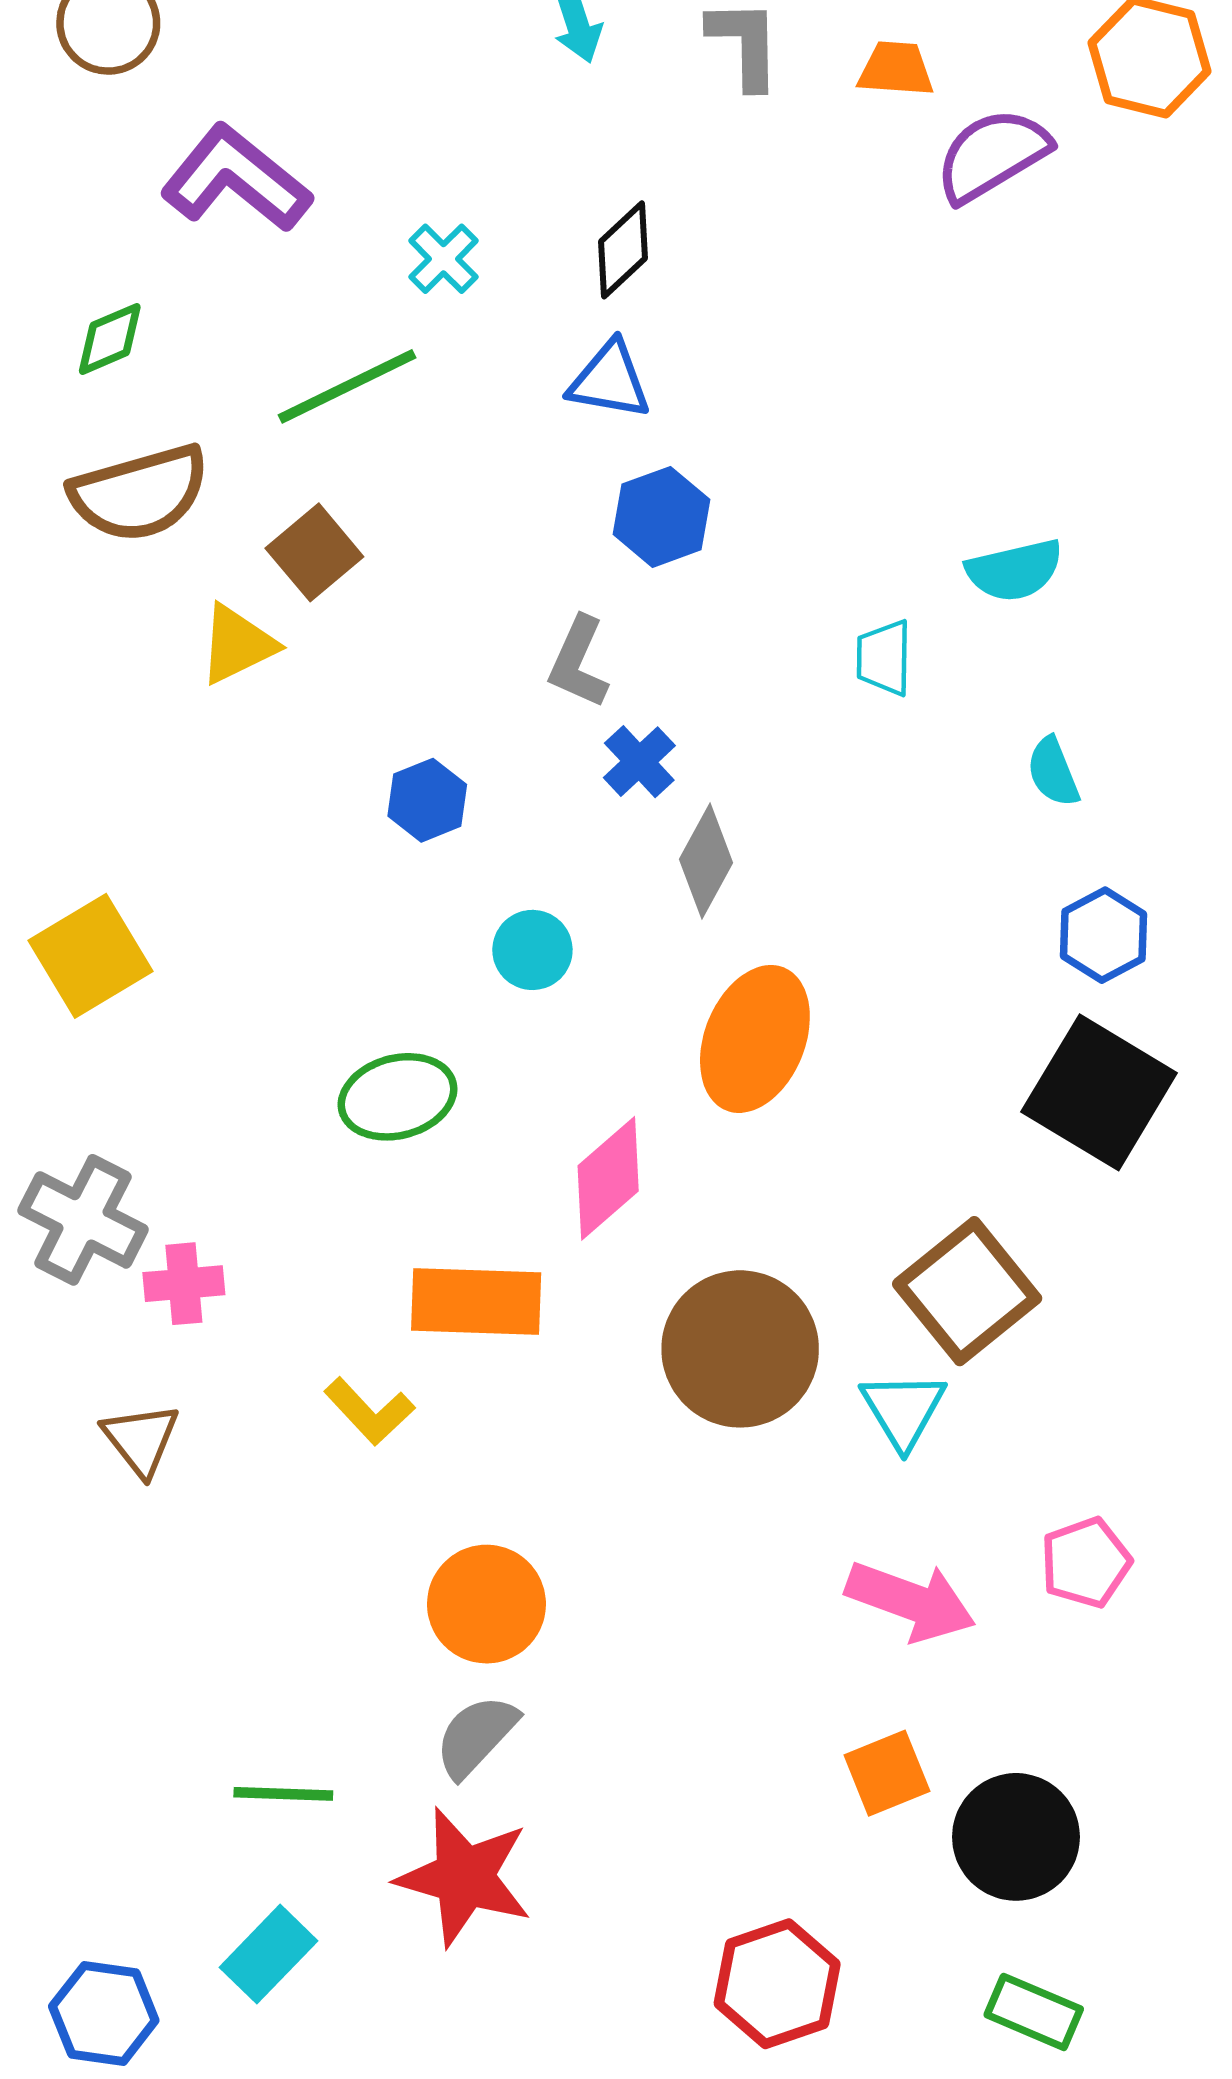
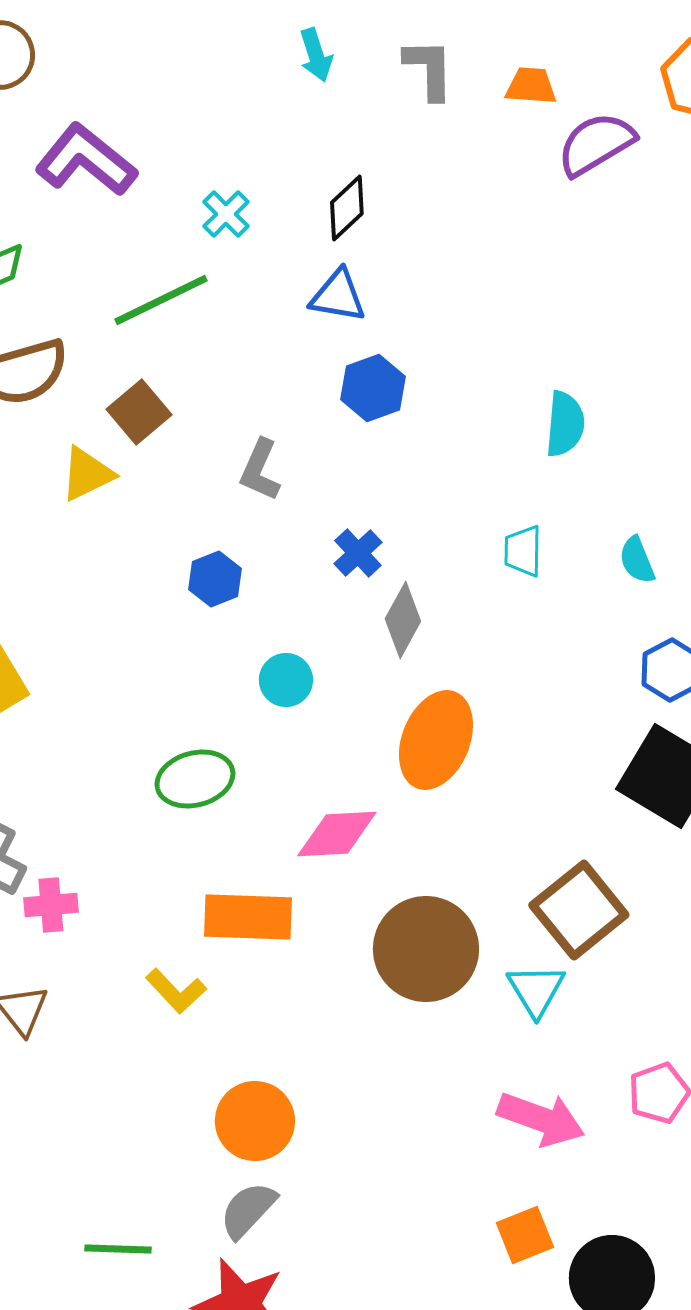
cyan semicircle: (1015, 570) -> (565, 424), moved, turned -72
cyan trapezoid: (884, 658) -> (523, 551), moved
gray L-shape: (578, 662) -> (260, 470), moved
pink diamond: (608, 1178) -> (337, 834), turned 38

